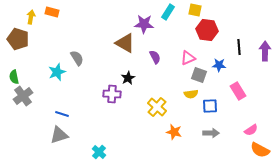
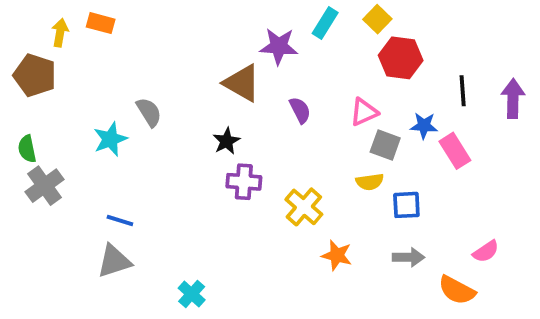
yellow square: (195, 10) -> (377, 19), turned 32
black star: (128, 78) -> (226, 141), moved
pink rectangle: (238, 91) -> (455, 151), moved
purple cross: (112, 94) -> (244, 182), moved
orange semicircle: (260, 150) -> (457, 290), moved

